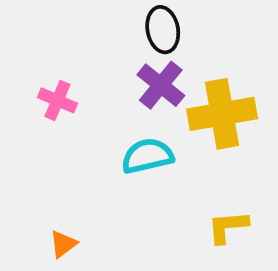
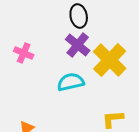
yellow cross: (222, 114) -> (110, 60), turned -36

